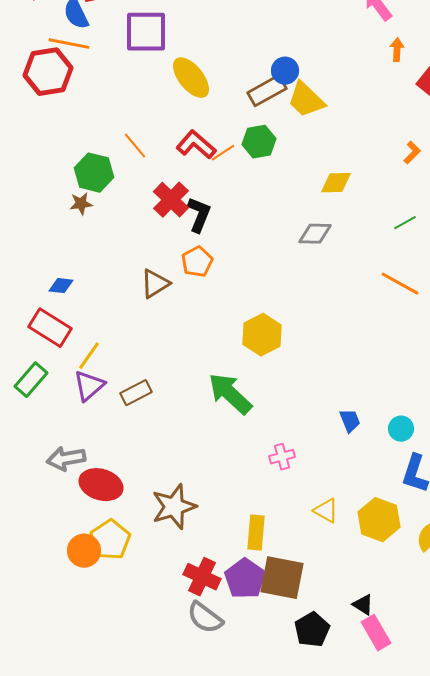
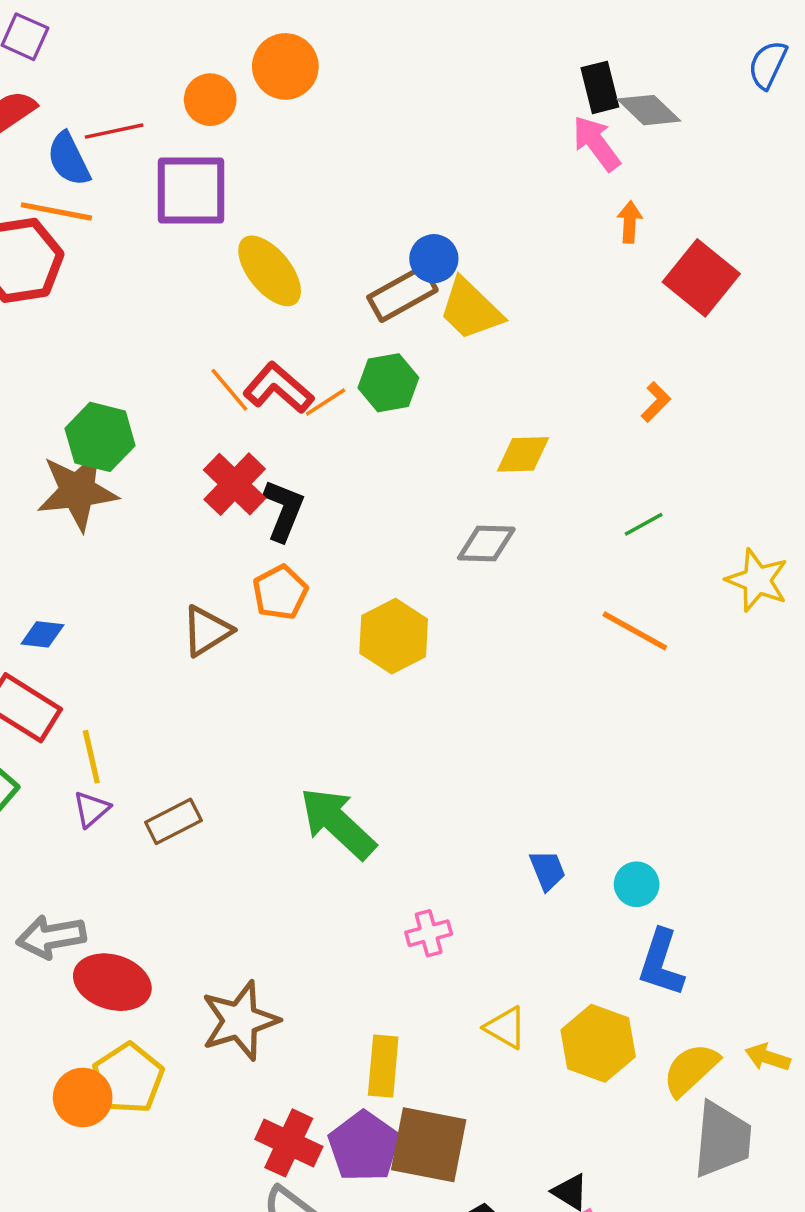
orange line: (135, 146) -> (229, 390), moved
brown star: (81, 204) -> (77, 491), size x2.0
yellow hexagon: (262, 335) -> (394, 636), moved
yellow line: (89, 356) -> (91, 757), turned -48
purple triangle: (89, 386) -> (91, 809), size x0.7

